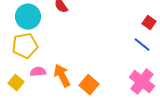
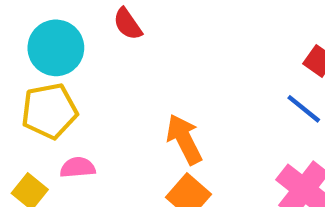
orange arrow: (62, 76) -> (184, 139), moved

